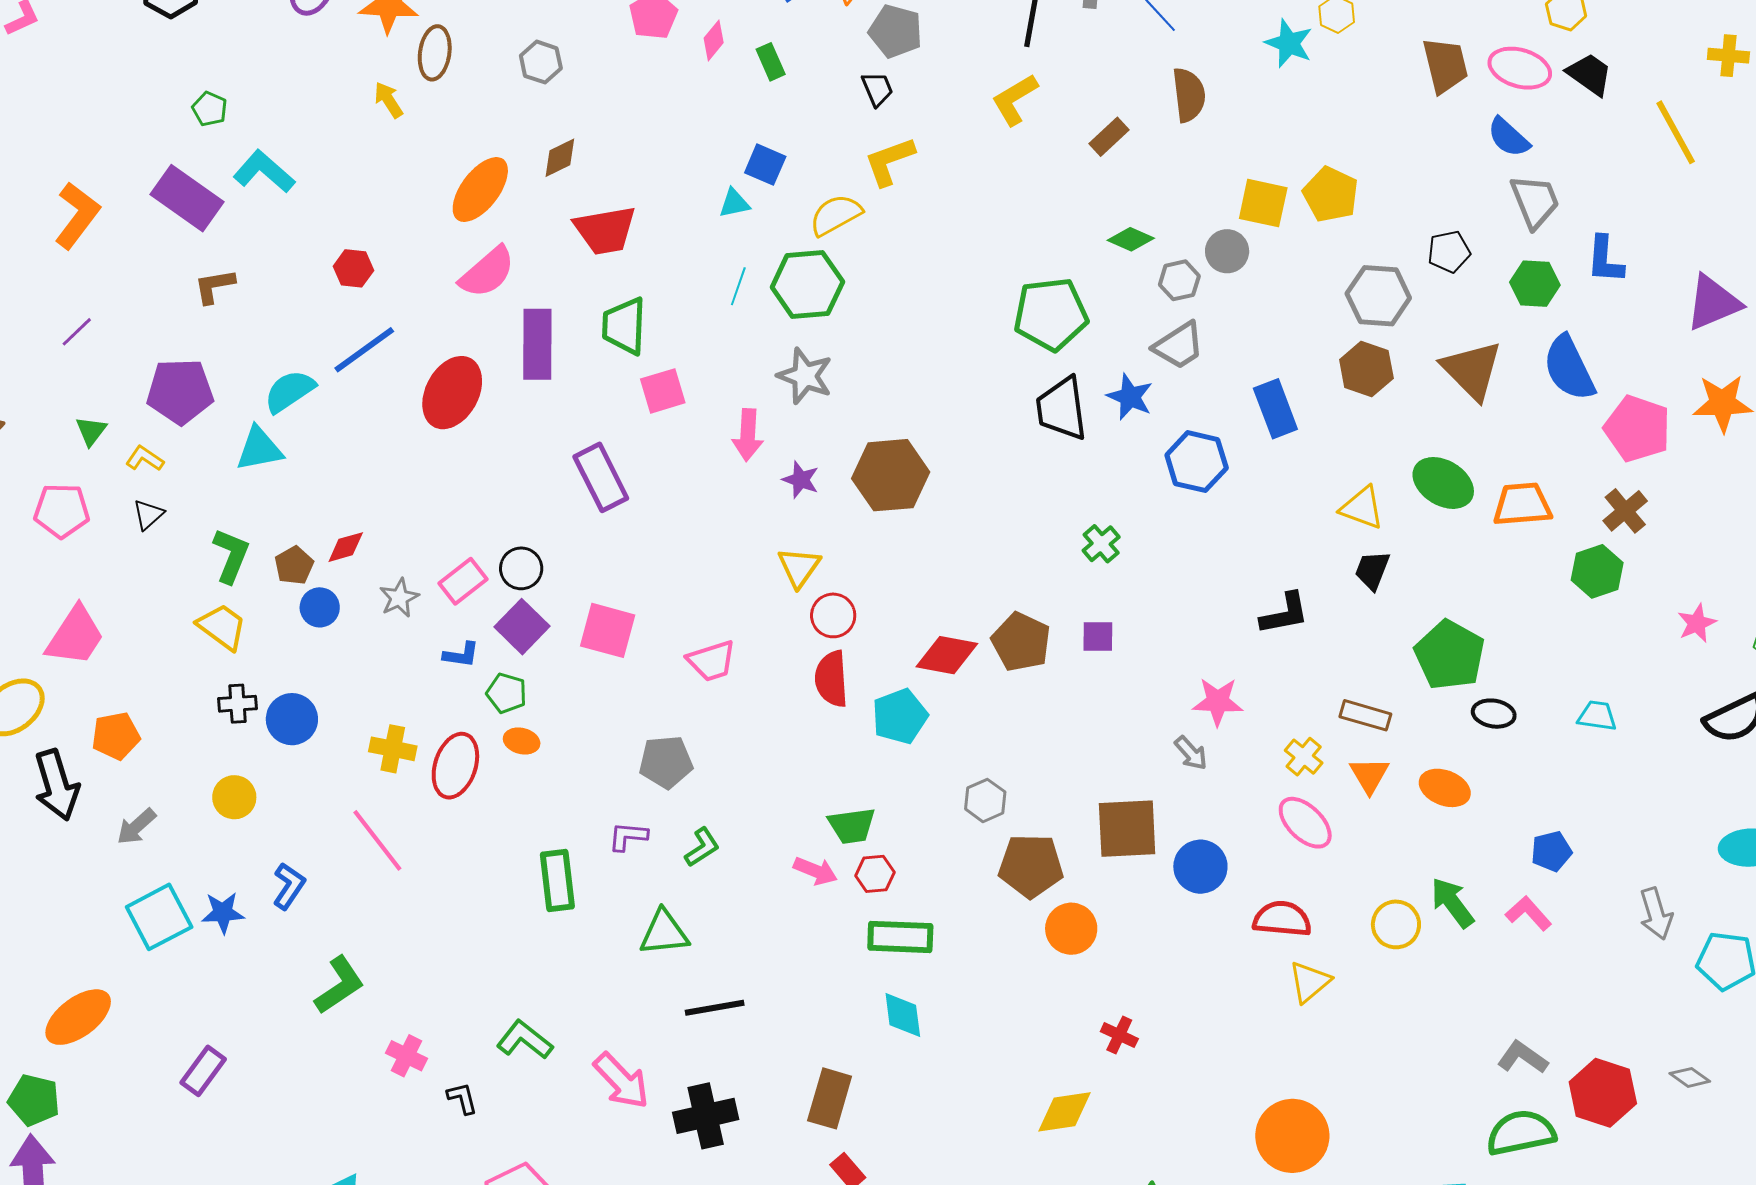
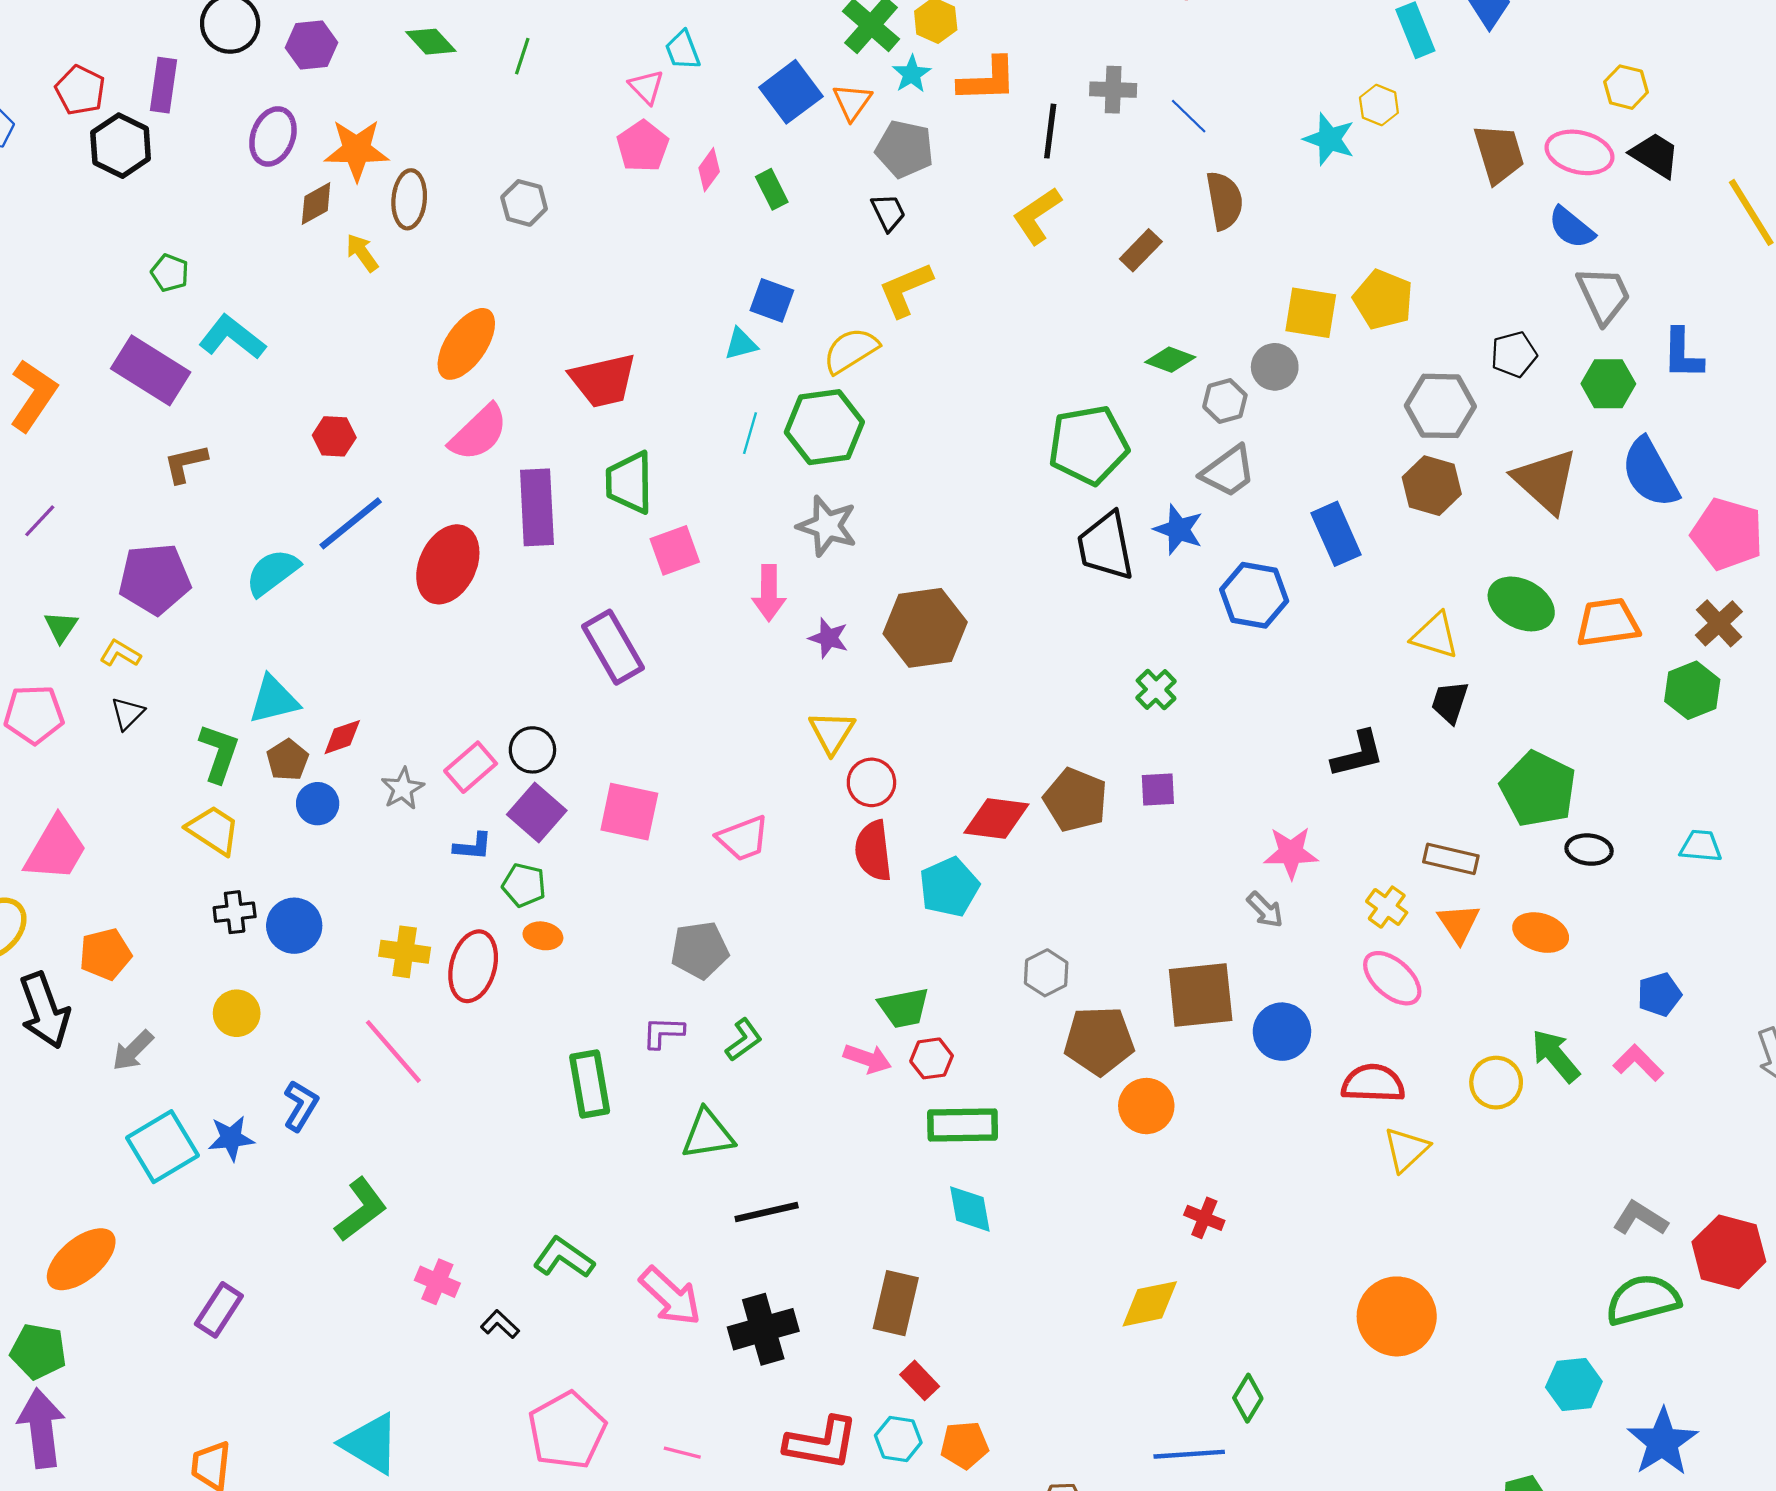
brown diamond: (560, 158) -> (316, 203), moved
cyan triangle: (259, 449) -> (274, 700), moved
black L-shape: (462, 1098) -> (500, 1324), turned -30

